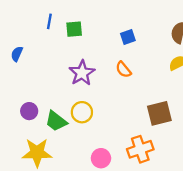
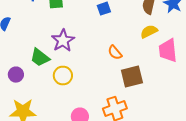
orange semicircle: (123, 70) -> (115, 53), moved
green trapezoid: (56, 121) -> (40, 58), moved

